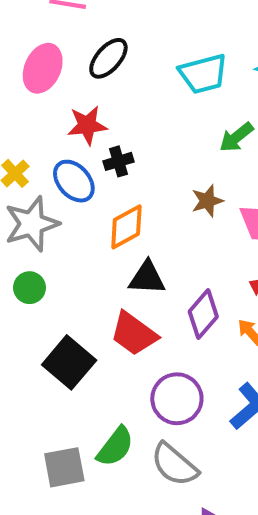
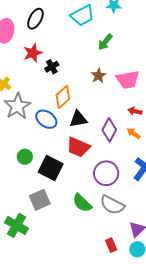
blue ellipse: (74, 181) -> (46, 119), moved
green circle: (30, 288) -> (25, 157), moved
green semicircle: (115, 447) -> (82, 203), turned 110
gray square: (64, 467) -> (40, 200), moved

